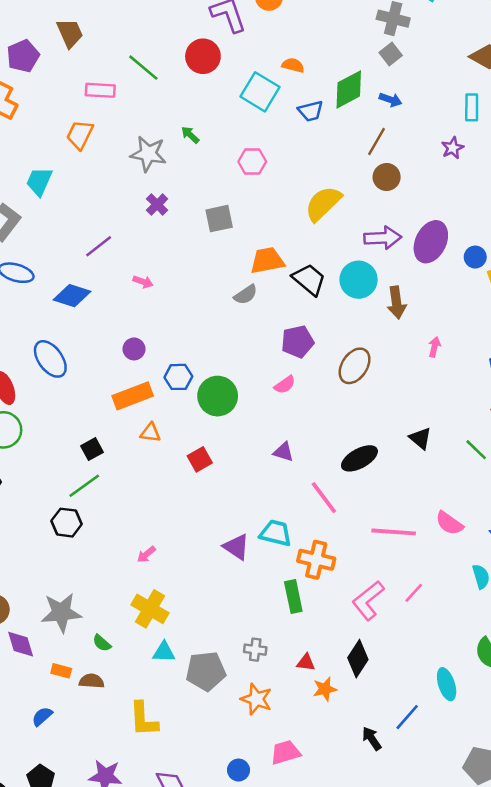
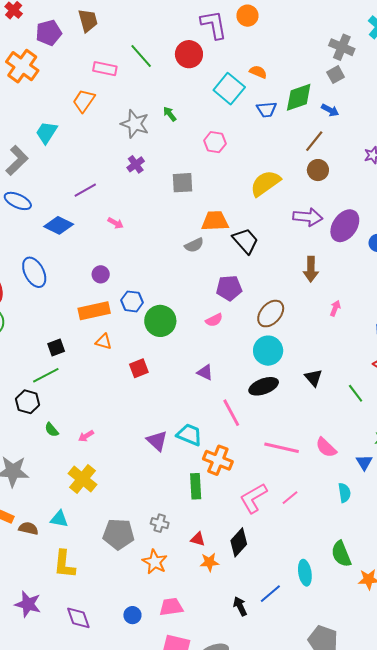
cyan circle: (359, 280) -> (268, 351), moved
green semicircle: (102, 643) -> (52, 430), moved
cyan triangle: (164, 652) -> (59, 519), moved

